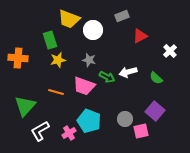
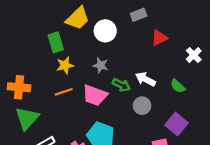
yellow trapezoid: (69, 19) -> (78, 18), turned -65
orange cross: (18, 58) -> (19, 87), moved
white arrow: (128, 72) -> (145, 79), turned 42
orange line: (56, 92) -> (64, 92), moved, turned -35
gray circle: (125, 119) -> (142, 106), moved

